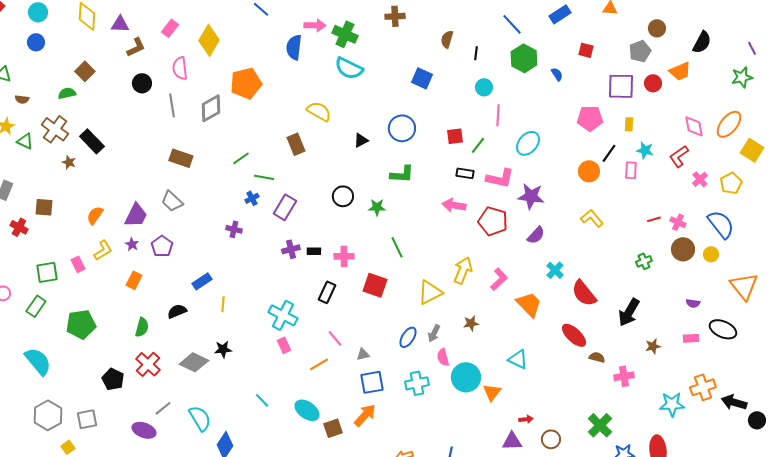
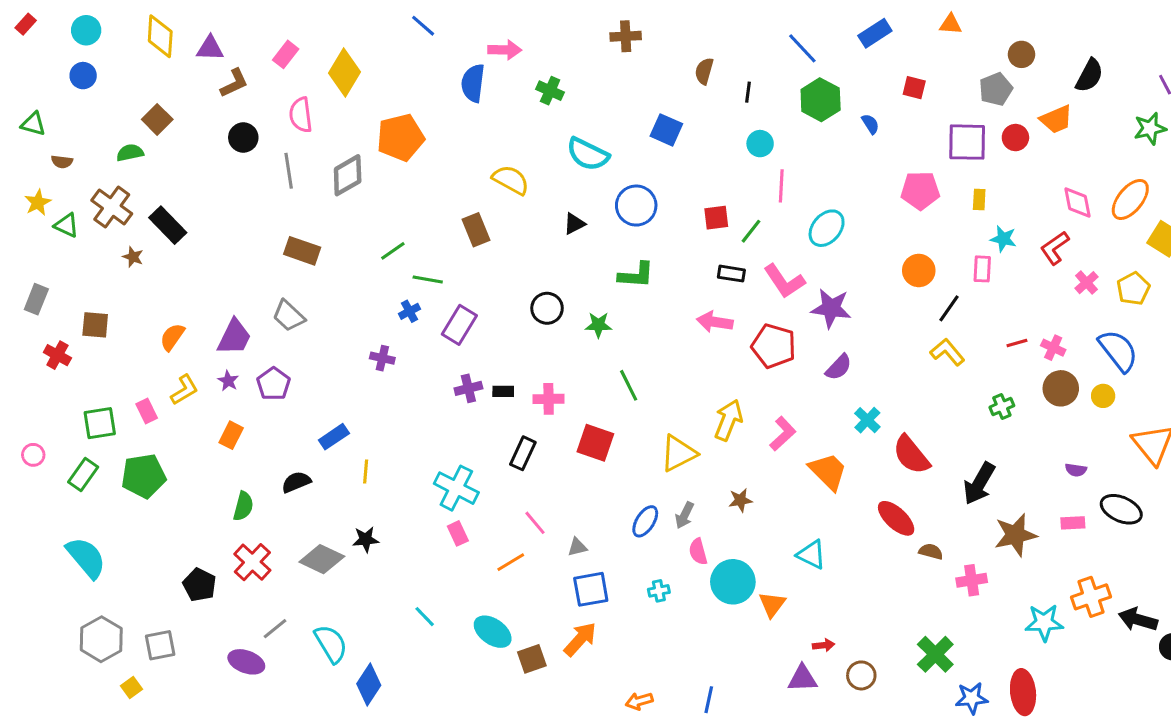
green cross: (345, 34) -> (550, 91), moved, size x0.7
cyan semicircle: (349, 68) -> (588, 154), moved
black line: (609, 153) -> (949, 308), moved
pink L-shape: (500, 178) -> (784, 281), turned 44
yellow L-shape: (592, 218) -> (947, 352), moved
green pentagon: (81, 324) -> (144, 476), moved
brown star: (653, 346) -> (1015, 535), size x1.8
cyan cross: (417, 383) -> (659, 591), size x0.6

